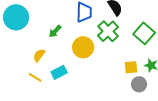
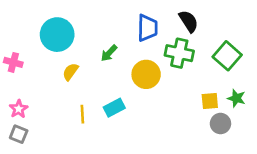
green cross: (108, 31) -> (179, 53), turned -35
yellow semicircle: (39, 55) -> (70, 72), moved
yellow line: (35, 77) -> (82, 114), turned 56

